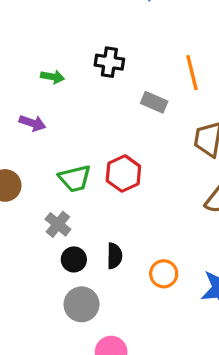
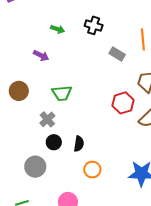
red hexagon: (123, 173) -> (123, 103), moved
orange circle: (164, 274) -> (92, 170), moved
gray circle: (82, 304) -> (35, 167), moved

